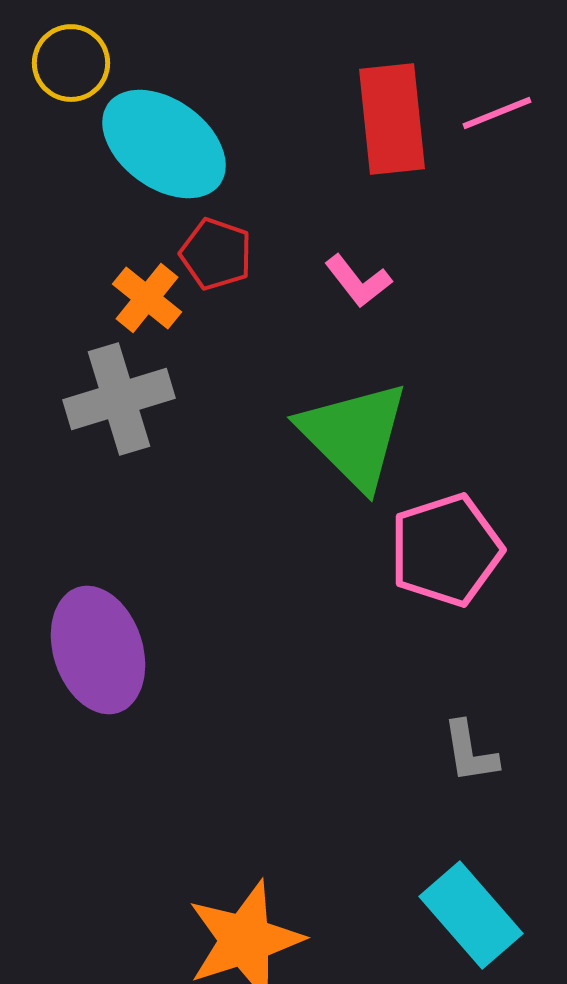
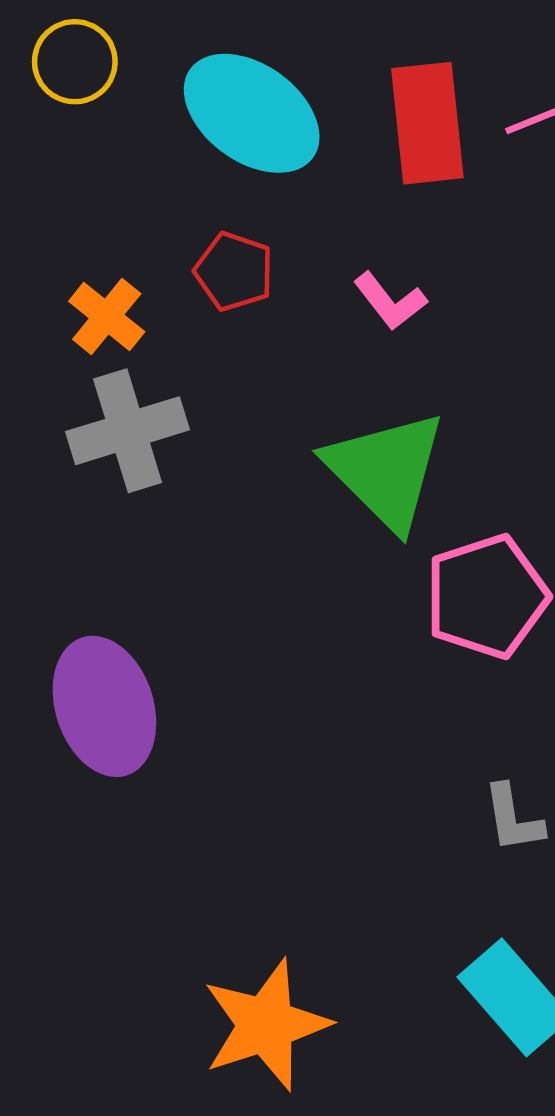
cyan ellipse: (164, 144) -> (252, 113), moved
orange cross: (147, 298) -> (107, 316), moved

